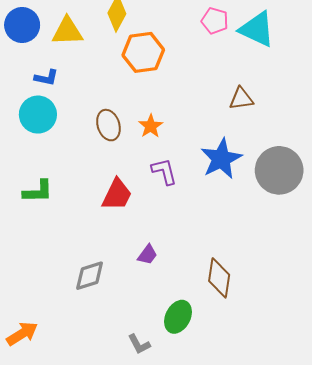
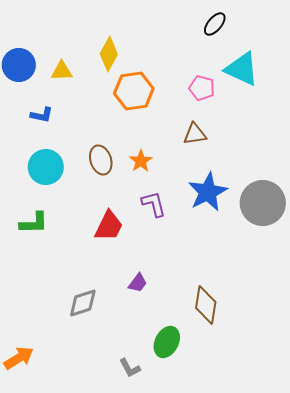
pink pentagon: (215, 21) -> (202, 88), moved
yellow triangle: (67, 31) -> (62, 71), size x0.7
brown triangle: (241, 99) -> (195, 134), moved
cyan circle: (38, 115) -> (46, 167), moved

